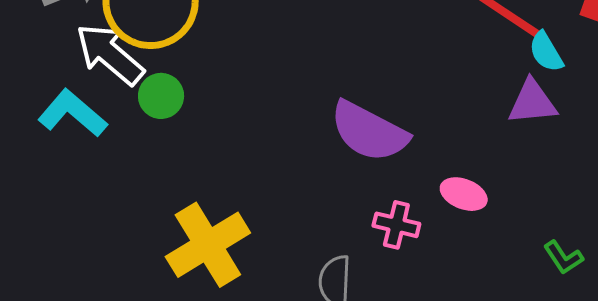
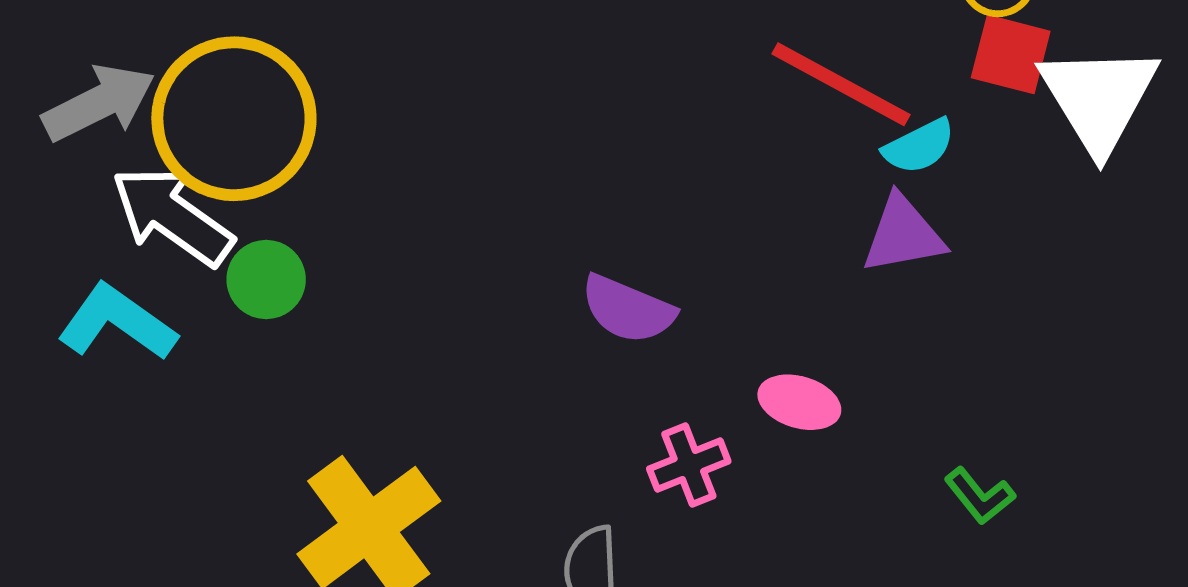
cyan semicircle: (546, 52) -> (919, 146), turned -81
purple semicircle: (369, 132) -> (628, 309), size x0.7
pink cross: (396, 225) -> (689, 465), turned -30

